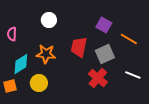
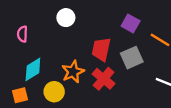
orange star: (46, 54) -> (73, 72), moved, turned -30
red cross: (98, 78) -> (104, 79), moved

